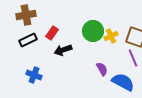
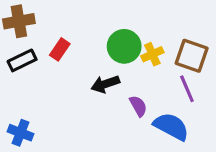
black arrow: (63, 50) -> (105, 84), moved
blue cross: (34, 75) -> (20, 133), moved

